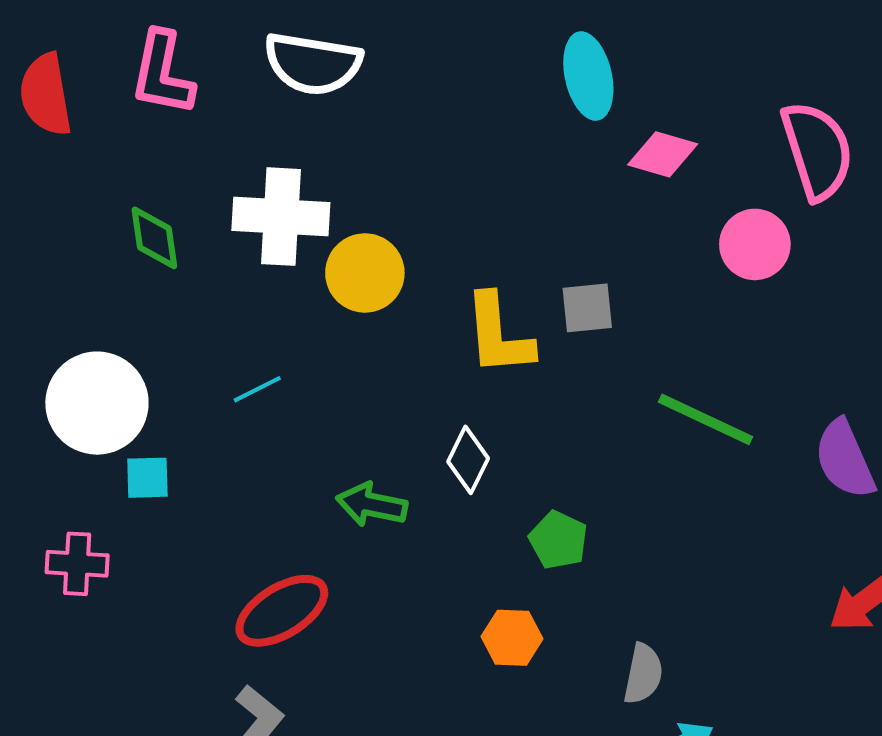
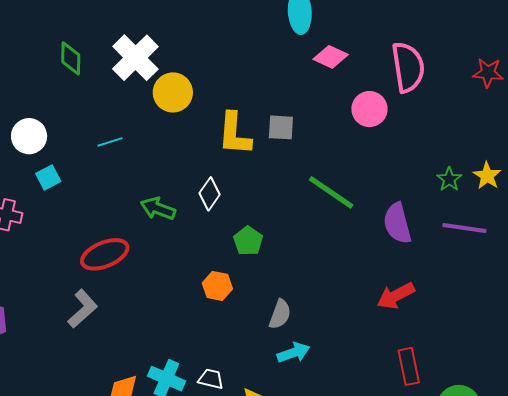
white cross: (281, 217) -> (135, 58), turned 33
white circle: (97, 403) -> (29, 136), size x0.7
cyan square: (147, 478) -> (48, 177), turned -35

